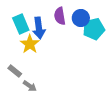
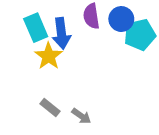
gray rectangle: (15, 71) -> (50, 107), moved
gray arrow: (30, 86) -> (81, 116), moved

